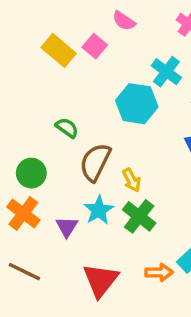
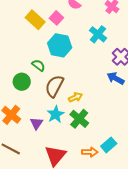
cyan hexagon: (137, 104) -> (60, 45), moved
green circle: (31, 173) -> (22, 82), moved
yellow arrow: (131, 180) -> (75, 97), turned -88

